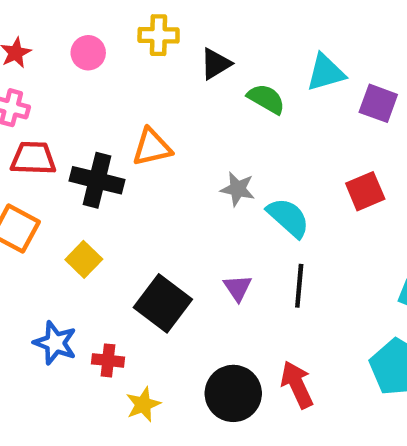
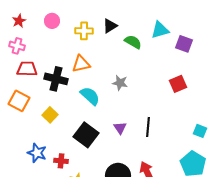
yellow cross: (159, 35) -> (84, 31), moved
cyan semicircle: (288, 218) -> (90, 96), moved

